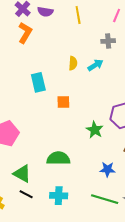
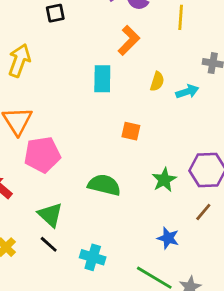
orange L-shape: (25, 33) -> (129, 40), moved
cyan rectangle: (38, 82) -> (102, 79), moved
green semicircle: (58, 158) -> (104, 185), moved

